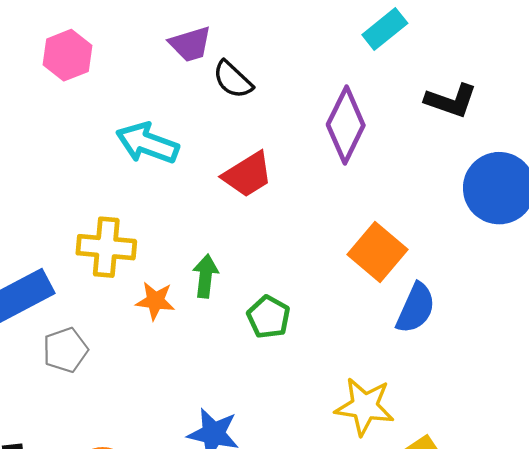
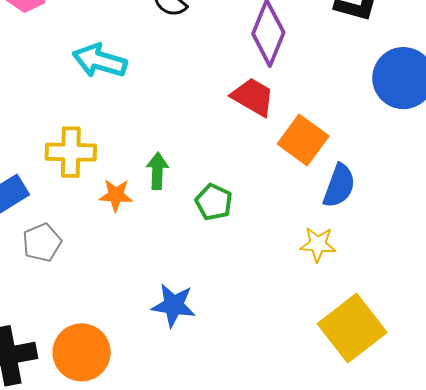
red trapezoid: (248, 175) -> (253, 97), moved, turned -114
yellow star: (365, 406) -> (318, 244), moved, size x0.7

